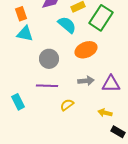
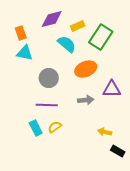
purple triangle: (111, 84) -> (112, 89), moved
cyan rectangle: (18, 102) -> (36, 128), moved
yellow semicircle: (67, 105) -> (55, 127), moved

